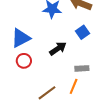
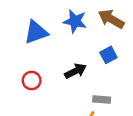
blue triangle: (21, 38) -> (36, 32), moved

